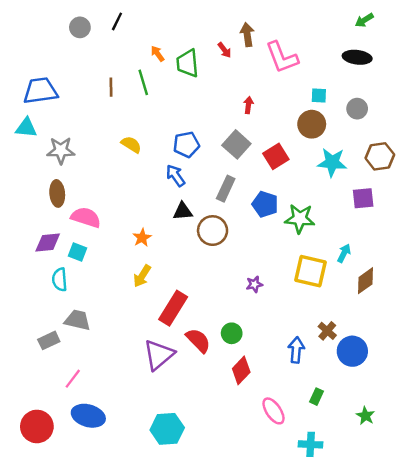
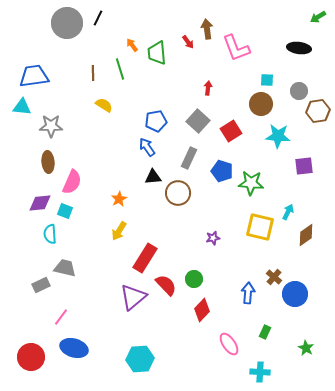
green arrow: (364, 20) -> (318, 17), moved
gray circle: (80, 27) -> (67, 23), size x1.8
yellow semicircle: (131, 144) -> (104, 105), moved
brown hexagon: (380, 156) -> (318, 111), moved
pink semicircle: (86, 217) -> (72, 182), turned 95

